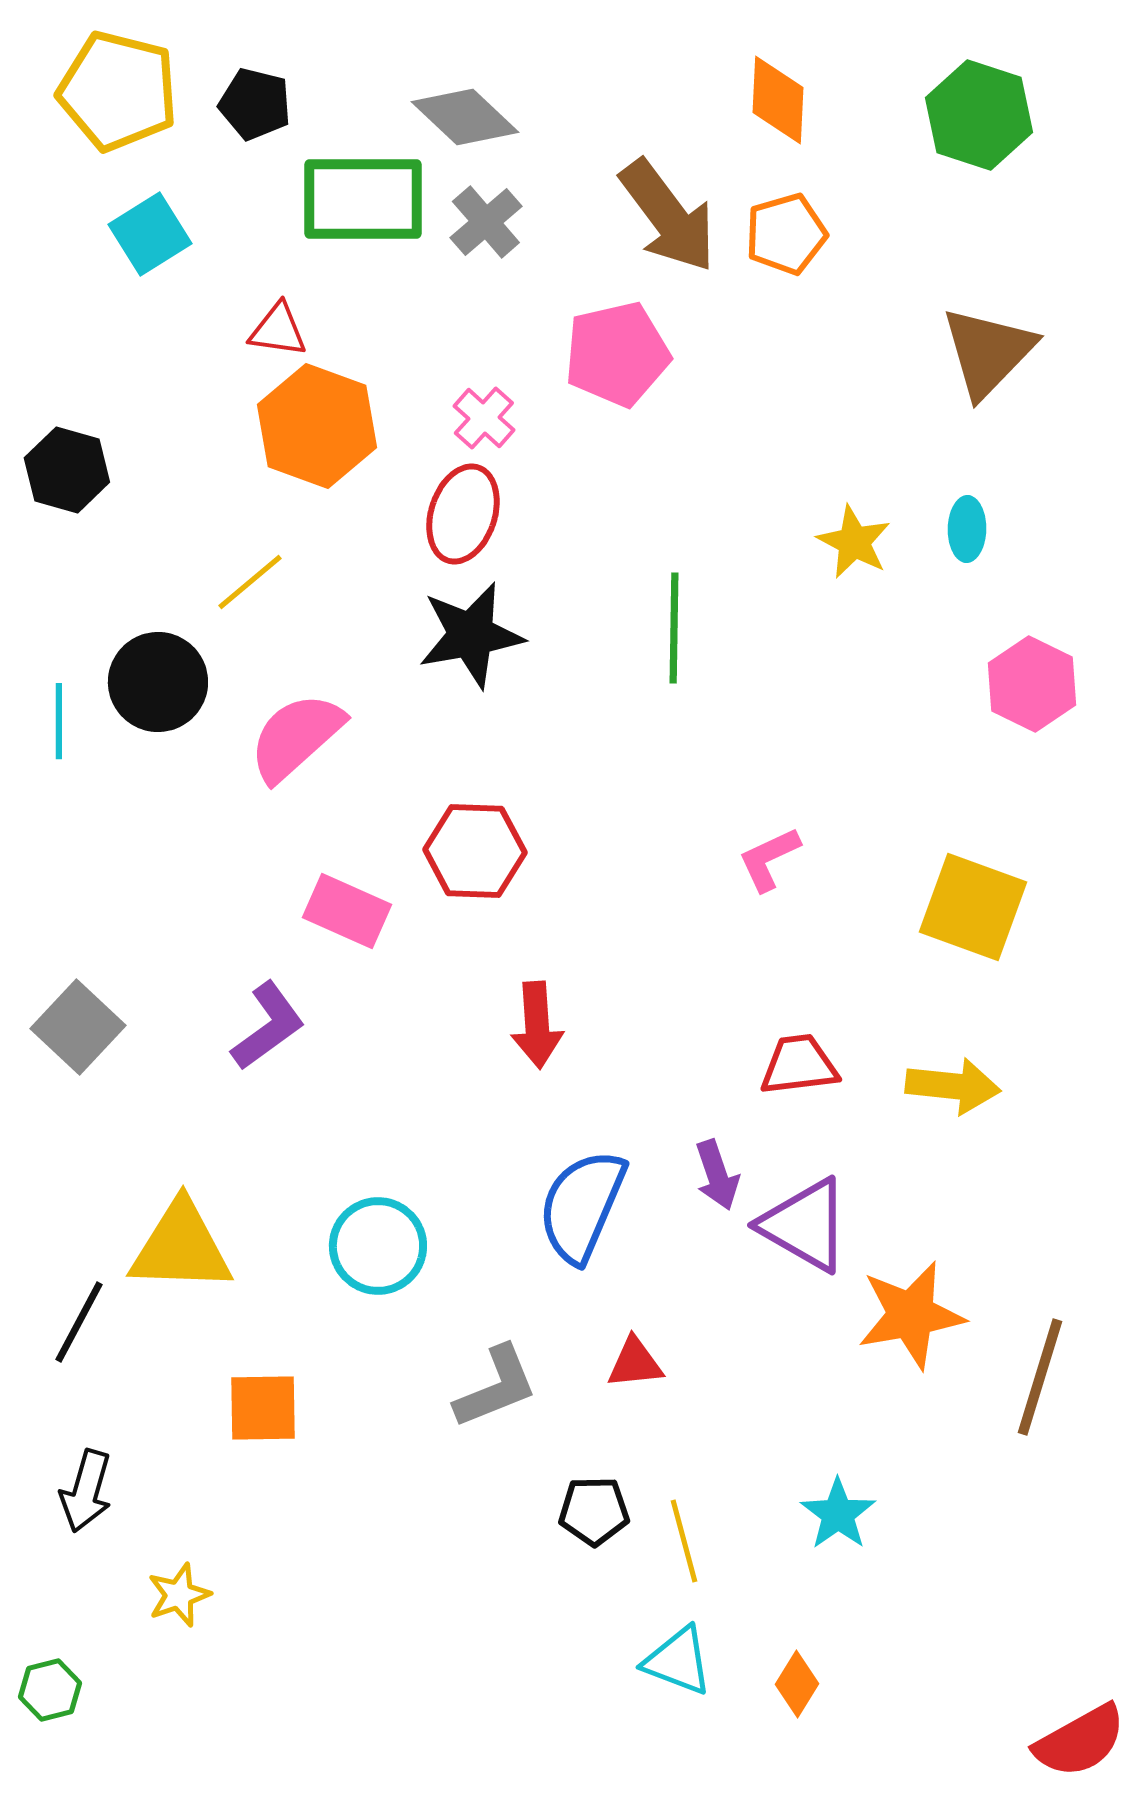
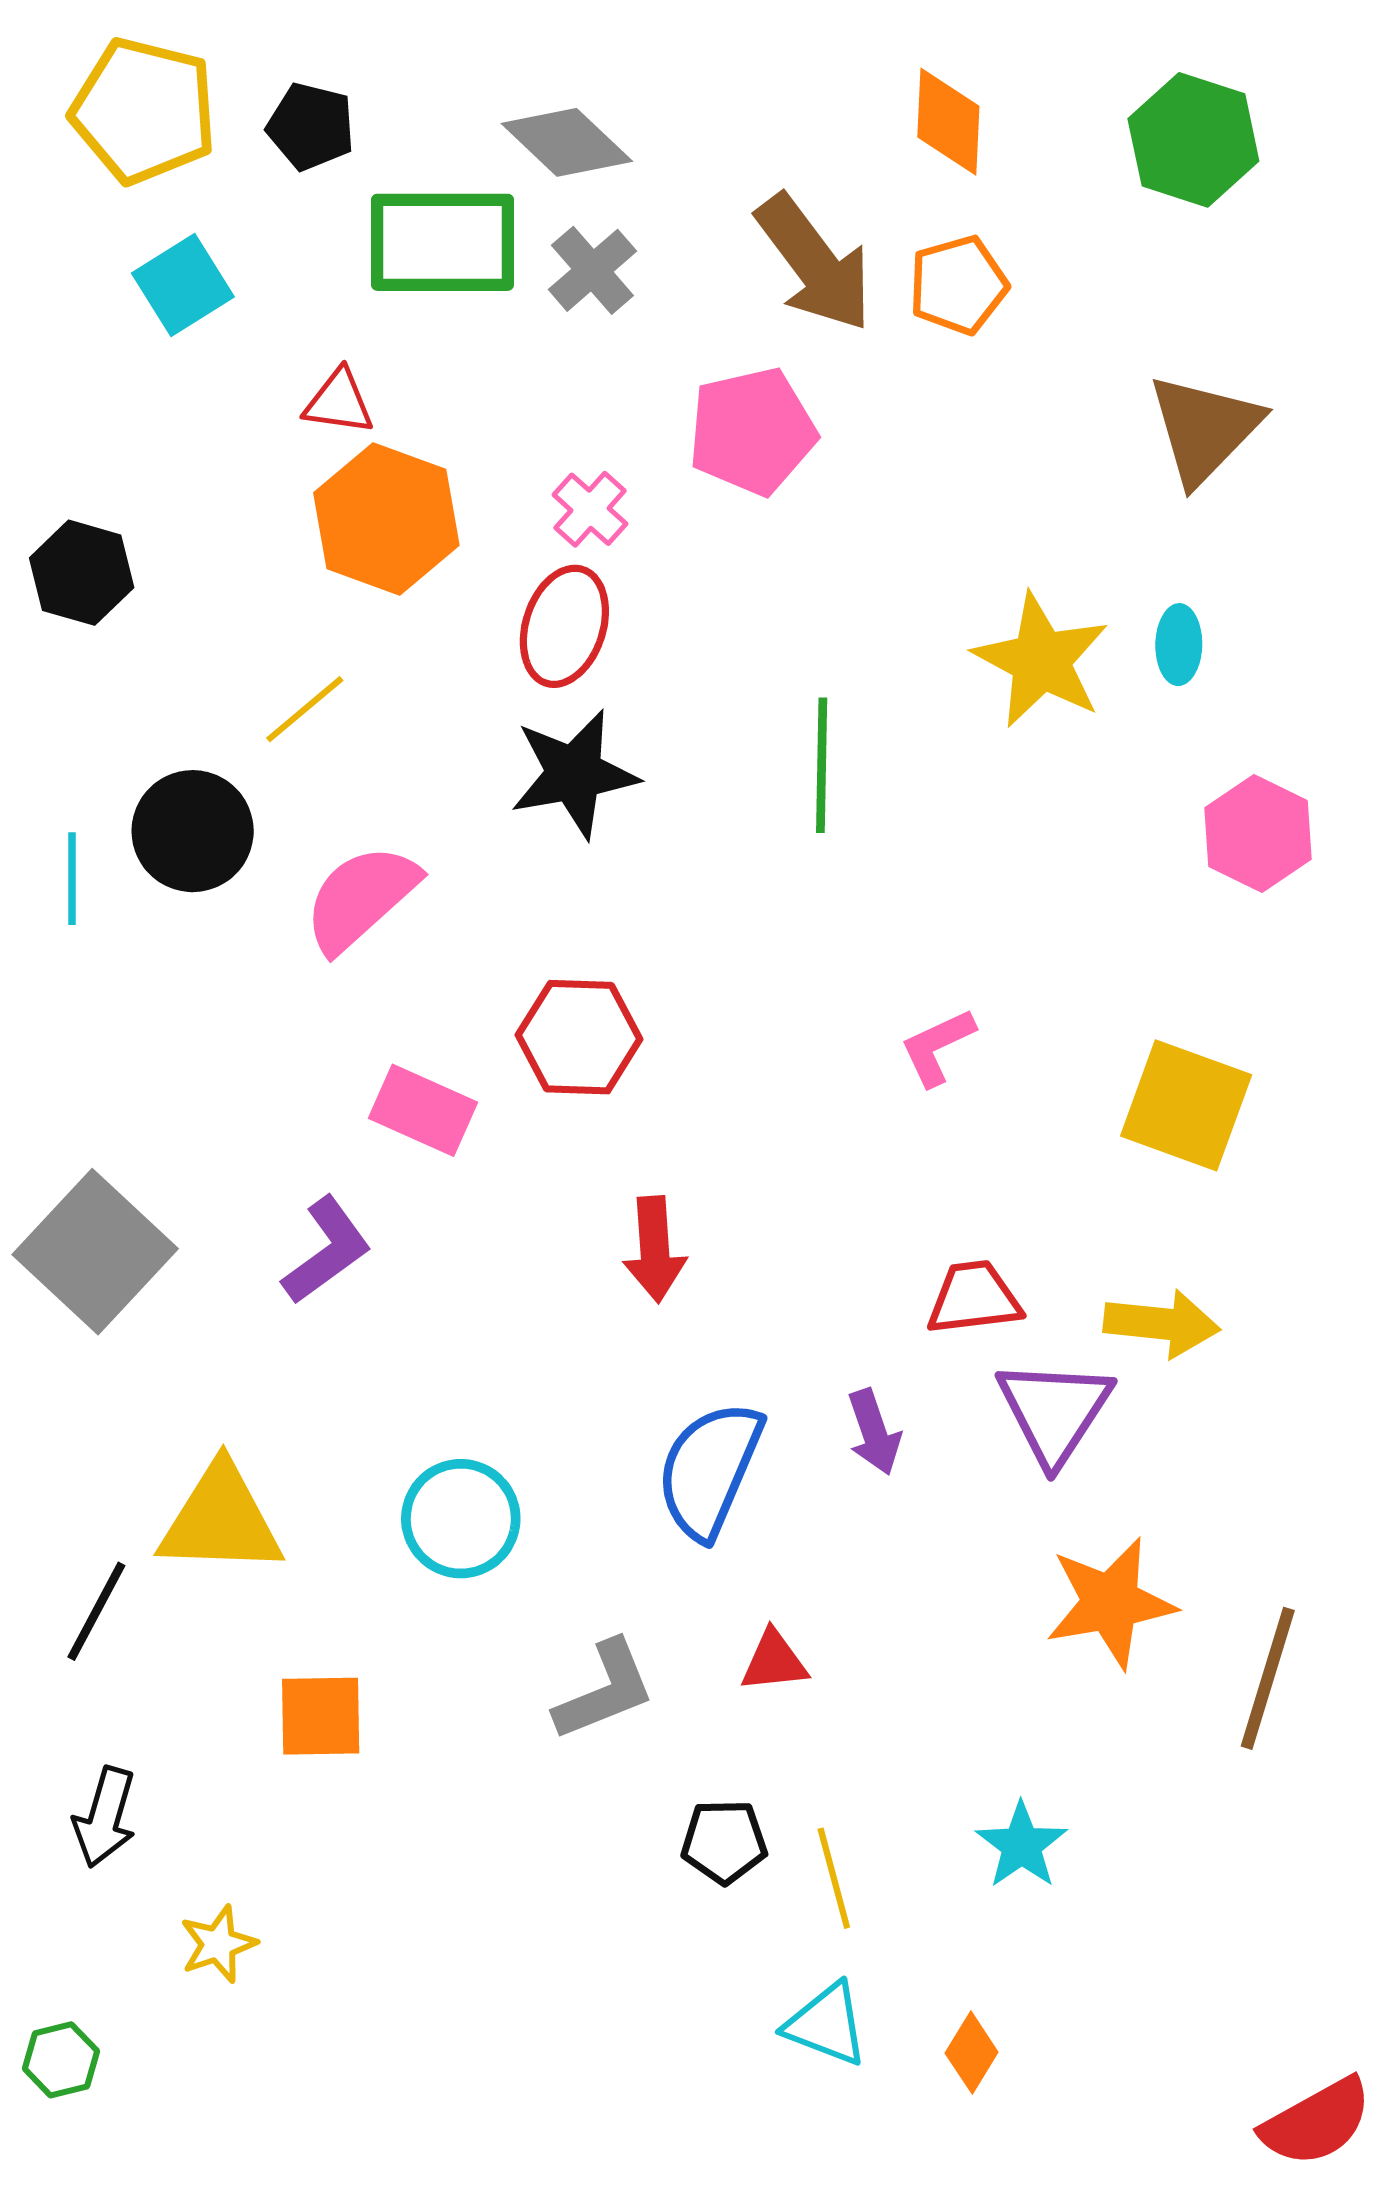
yellow star: (854, 542) -> (1041, 660), size x1.5
gray square: (78, 1027) -> (95, 1252), size x1.4
purple triangle: (805, 1225) -> (1054, 1411), moved, turned 33

